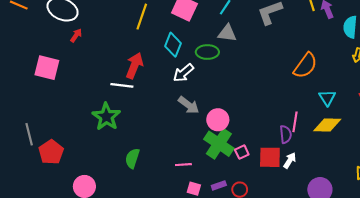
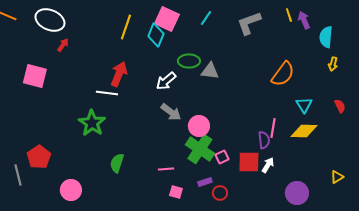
gray triangle: (227, 33) -> (210, 71), moved
cyan diamond: (173, 45) -> (156, 35), moved
gray line: (29, 134) -> (18, 175), moved
purple rectangle: (219, 185) -> (205, 182), moved

